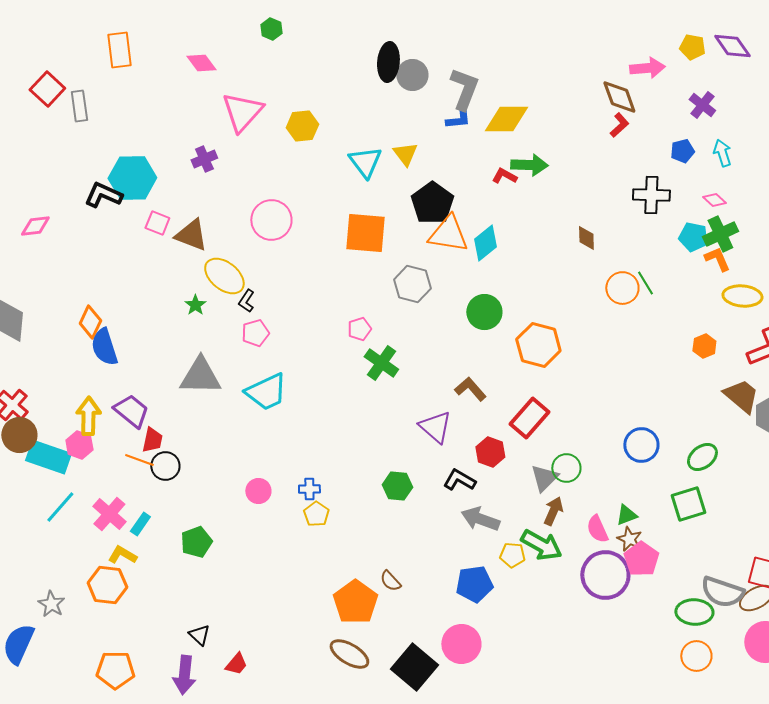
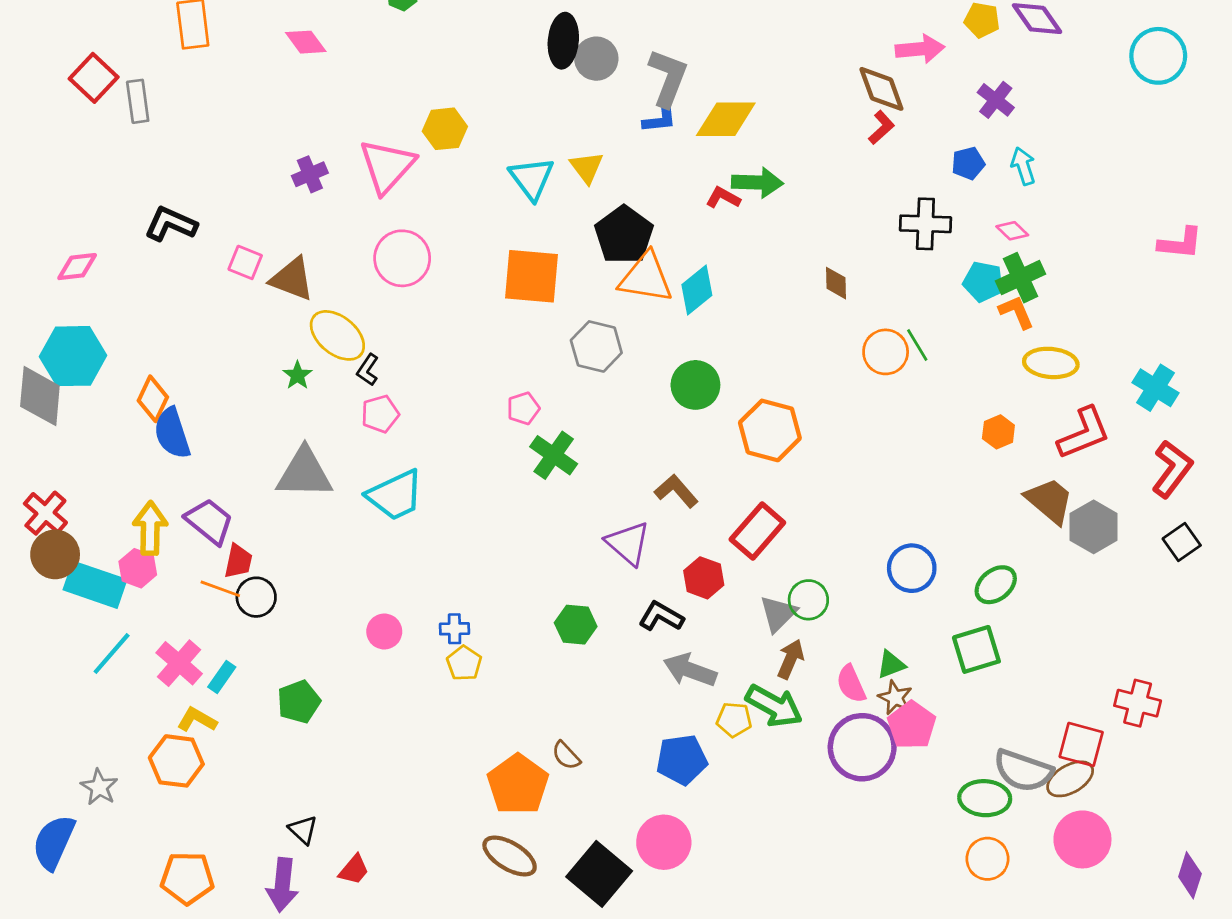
pink triangle: (242, 112) -> (387, 166), moved
cyan hexagon: (132, 178) -> (73, 356), moved

